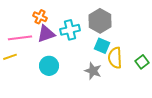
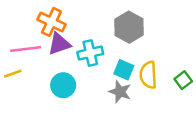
orange cross: (40, 17) -> (52, 22), size x1.5
cyan cross: (70, 30) -> (90, 53), moved
cyan square: (102, 46) -> (124, 70), moved

